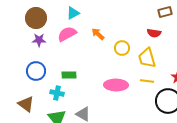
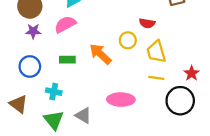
red semicircle: (154, 33) -> (147, 23), moved
orange arrow: (98, 34) -> (100, 54), moved, size x1.5
green rectangle: (69, 75) -> (67, 60), moved
pink ellipse: (116, 85) -> (121, 100), moved

